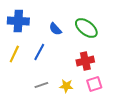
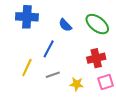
yellow line: (14, 54) -> (27, 68), moved
gray line: (41, 85) -> (53, 75), moved

